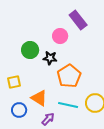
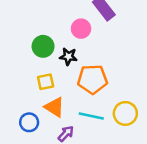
orange pentagon: (69, 76) -> (92, 79), turned 30
yellow square: (14, 82) -> (46, 82), moved

